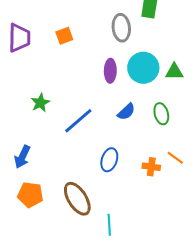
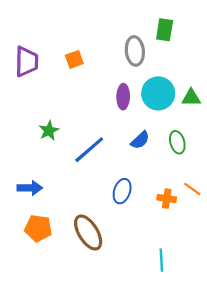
blue arrow: (22, 157) -> (30, 188), turned -115
cyan line: (109, 225) -> (161, 260), moved

